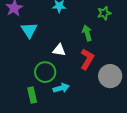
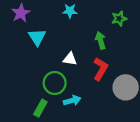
green rectangle: (32, 95) -> (40, 108), turned 42

